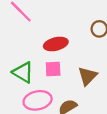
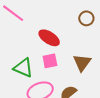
red ellipse: (56, 44) -> (49, 38), turned 55

